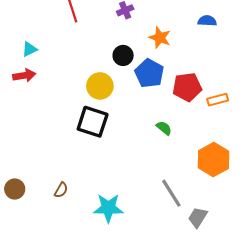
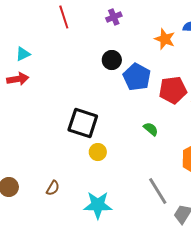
orange star: (160, 38) -> (165, 39), moved
yellow circle: (100, 86) -> (98, 152), moved, size x0.7

